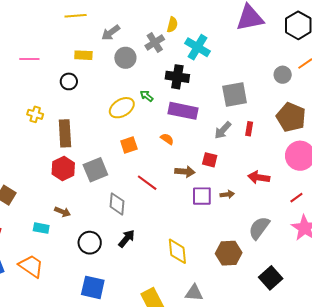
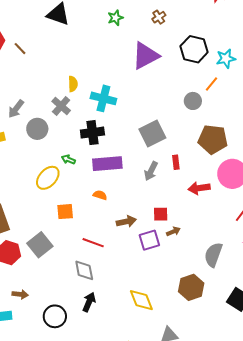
orange square: (129, 145) -> (65, 212), turned 30
red square: (210, 160) -> (161, 214), moved
red arrow: (259, 177) -> (199, 188), moved
gray diamond: (117, 204) -> (84, 270), moved

